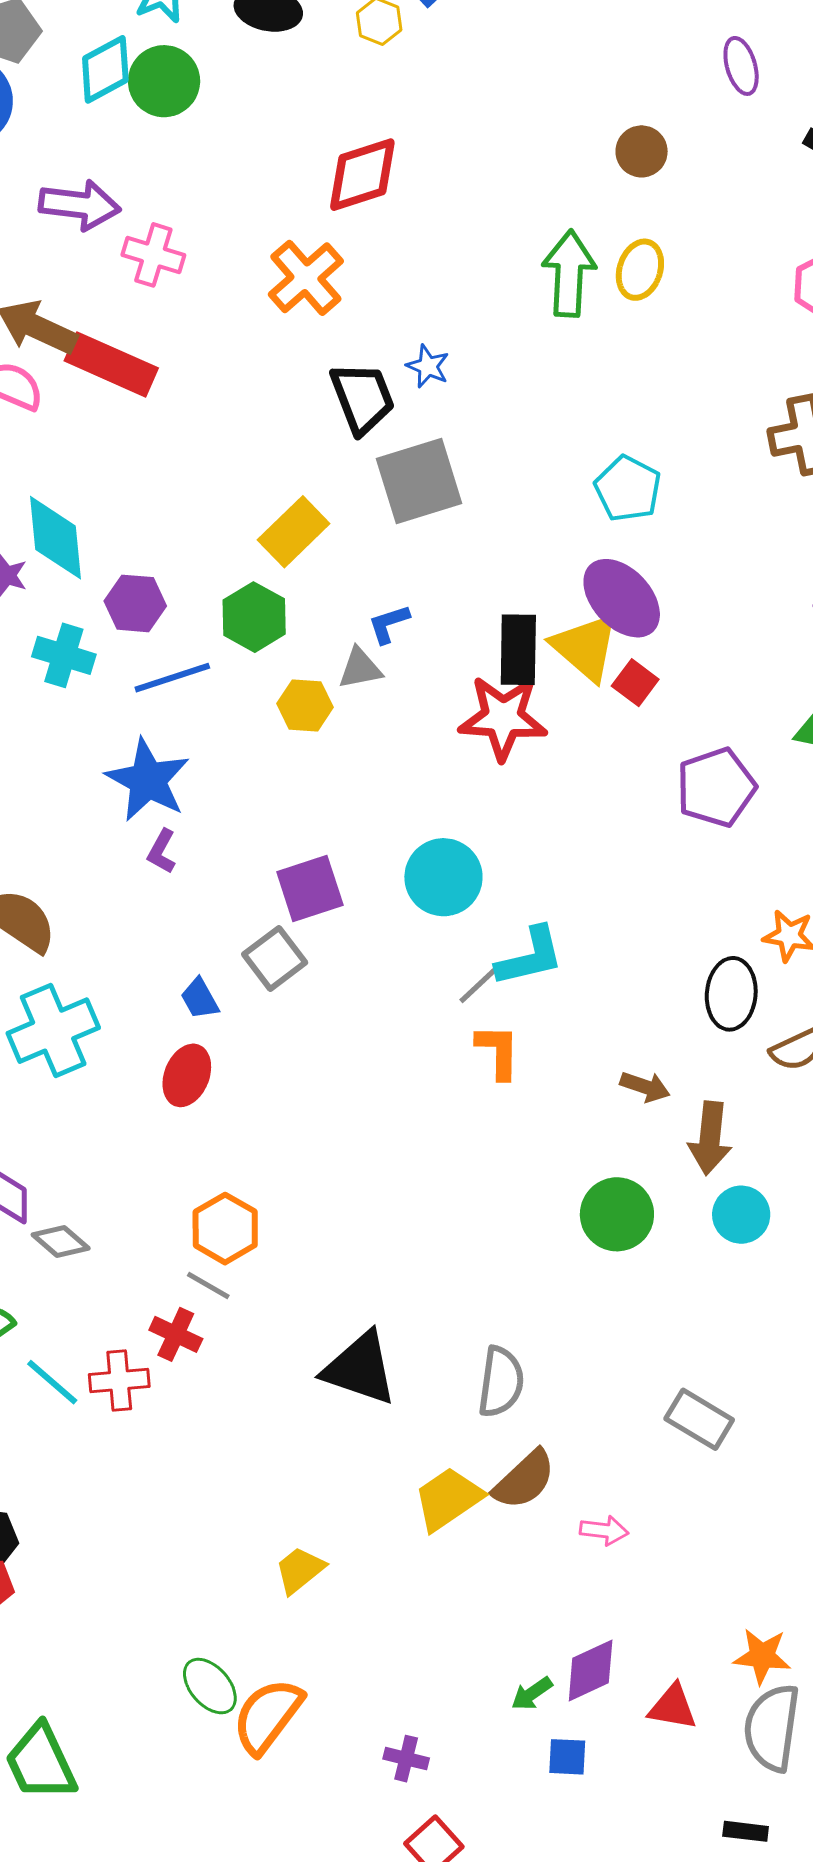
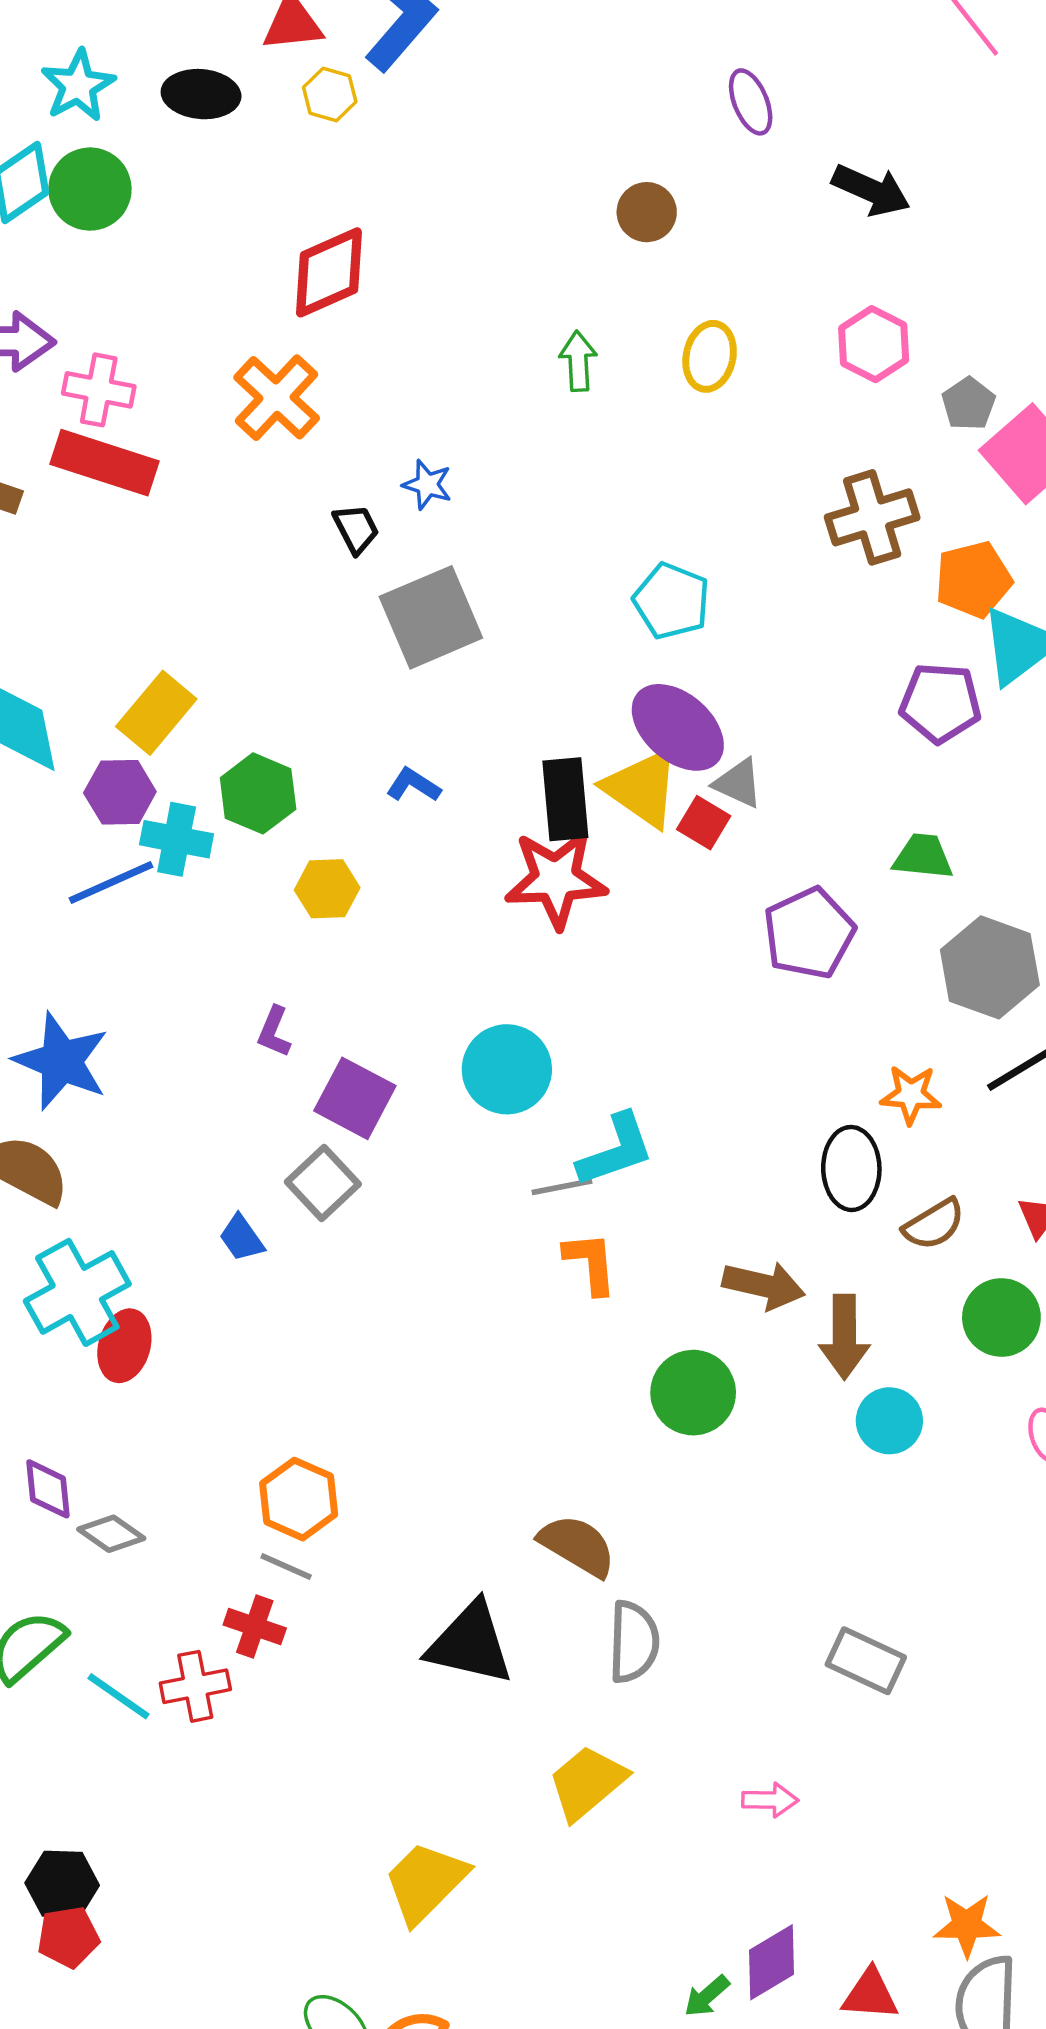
yellow ellipse: (640, 270) -> (710, 356), moved
green arrow: (569, 274) -> (578, 361), size x0.6
red rectangle: (111, 364) -> (105, 463), moved
black trapezoid: (362, 398) -> (356, 529), size x0.6
yellow rectangle: (294, 532) -> (156, 713), moved
blue L-shape: (389, 624) -> (413, 785), turned 57
cyan cross: (64, 655) -> (177, 839), moved
gray triangle: (360, 668) -> (738, 783), moved, turned 42
blue line: (172, 678) -> (111, 883), moved
blue star: (148, 780) -> (61, 1061), moved
purple L-shape: (162, 851) -> (274, 1032), moved
purple square: (310, 888) -> (355, 1098), turned -38
gray line: (480, 983) -> (562, 1187), turned 38
red ellipse: (187, 1075) -> (124, 1346), moved
brown arrow: (645, 1087) -> (764, 1285), size x1.4
green circle: (617, 1214) -> (693, 1393), moved
brown semicircle: (524, 1480) -> (577, 1546), moved, turned -100
yellow trapezoid: (300, 1570) -> (425, 1882), size x1.5

